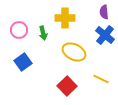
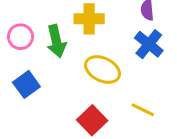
green arrow: (43, 33) -> (56, 41), size x1.5

